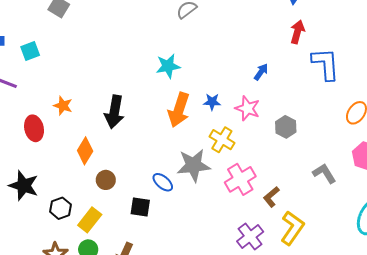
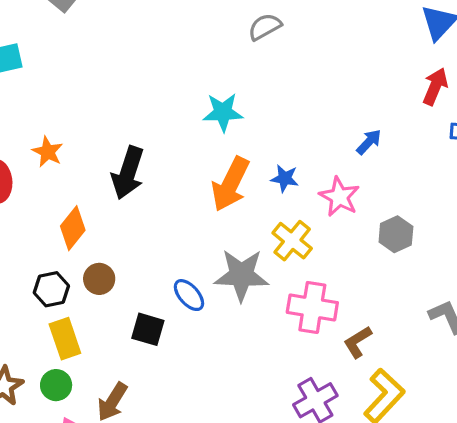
pink cross: (240, 179) -> (312, 308), turned 32
black hexagon: (61, 208) -> (51, 289), moved
yellow rectangle: (90, 220) -> (65, 339), turned -65

